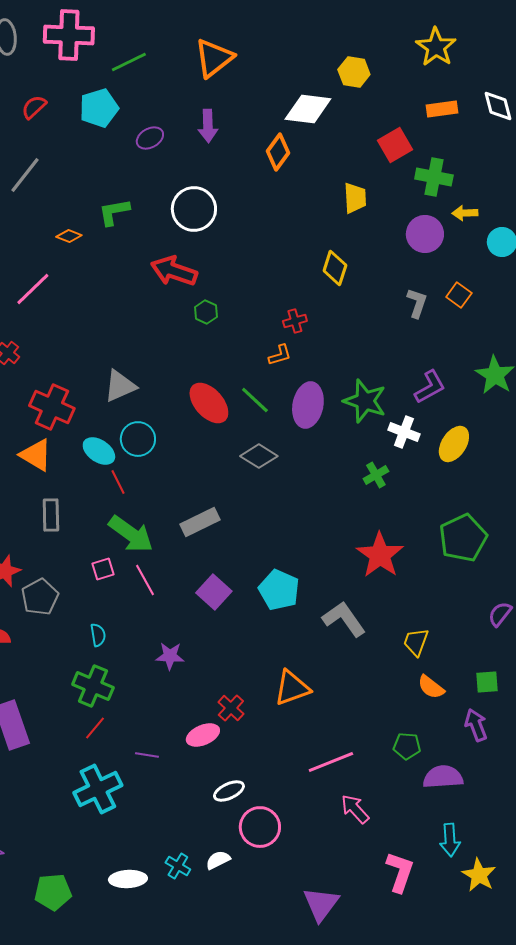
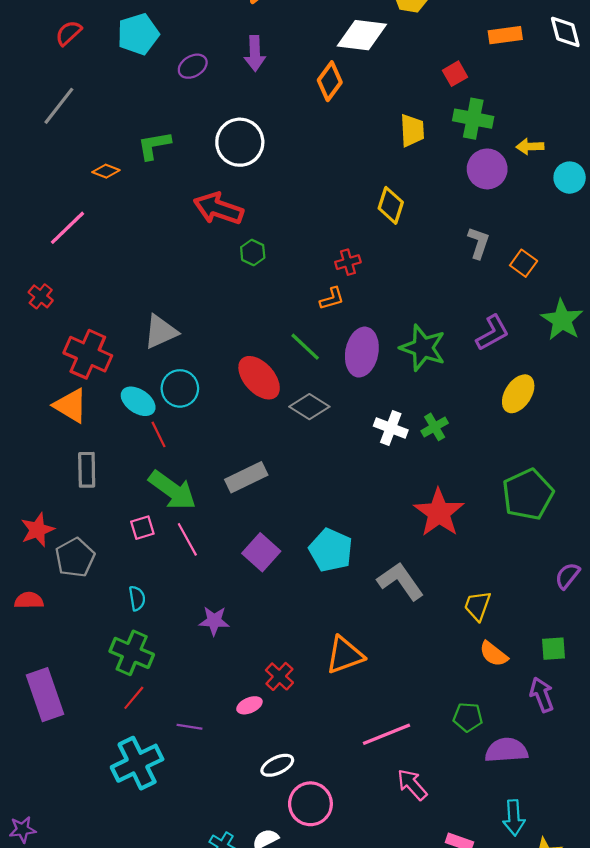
red square: (395, 145) -> (455, 74), size x0.7
green cross: (434, 177) -> (473, 119), moved
orange square: (459, 295) -> (524, 263), moved
red ellipse: (209, 403) -> (259, 378), moved
white cross: (404, 432) -> (391, 428), moved
pink ellipse: (203, 735) -> (249, 705), size x0.7

